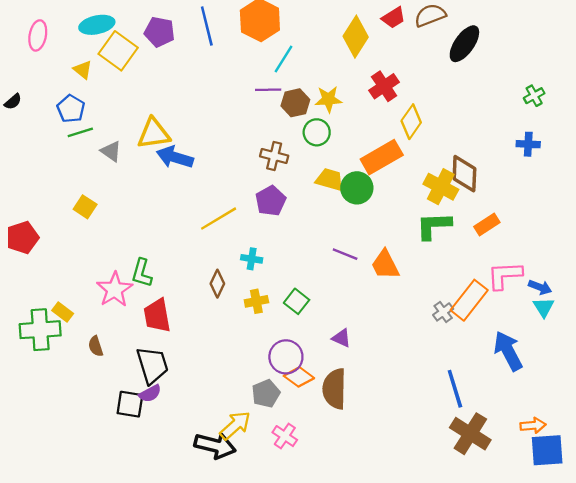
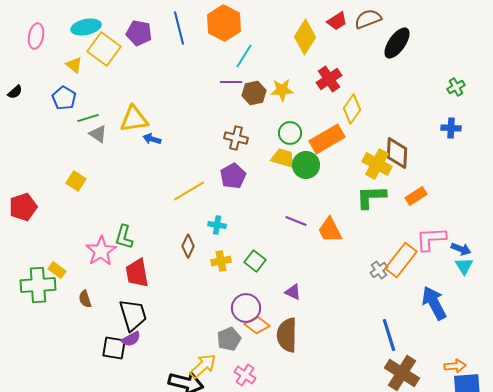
green line: (80, 132) -> (88, 118), moved
green circle: (317, 132) -> (290, 133), moved
blue arrow: (175, 157) -> (152, 139), size x0.6

